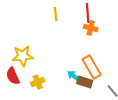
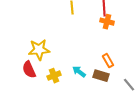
orange rectangle: (92, 67) -> (108, 61), size x0.6
cyan arrow: (74, 76) -> (79, 72), moved

